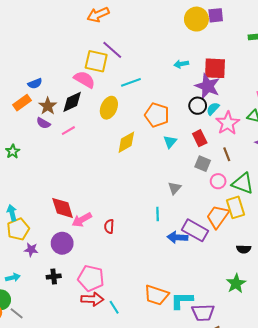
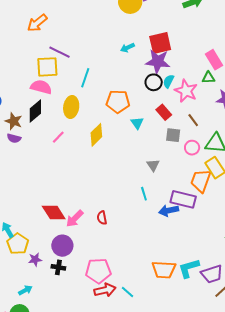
cyan line: (131, 82) -> (85, 78), turned -36
pink line: (68, 131) -> (58, 137), moved
black cross: (54, 277) -> (58, 267), moved, turned 32

